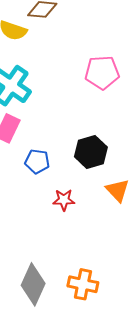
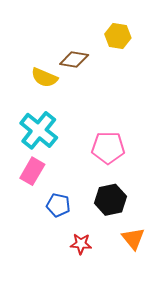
pink pentagon: (102, 72) -> (108, 148), moved

